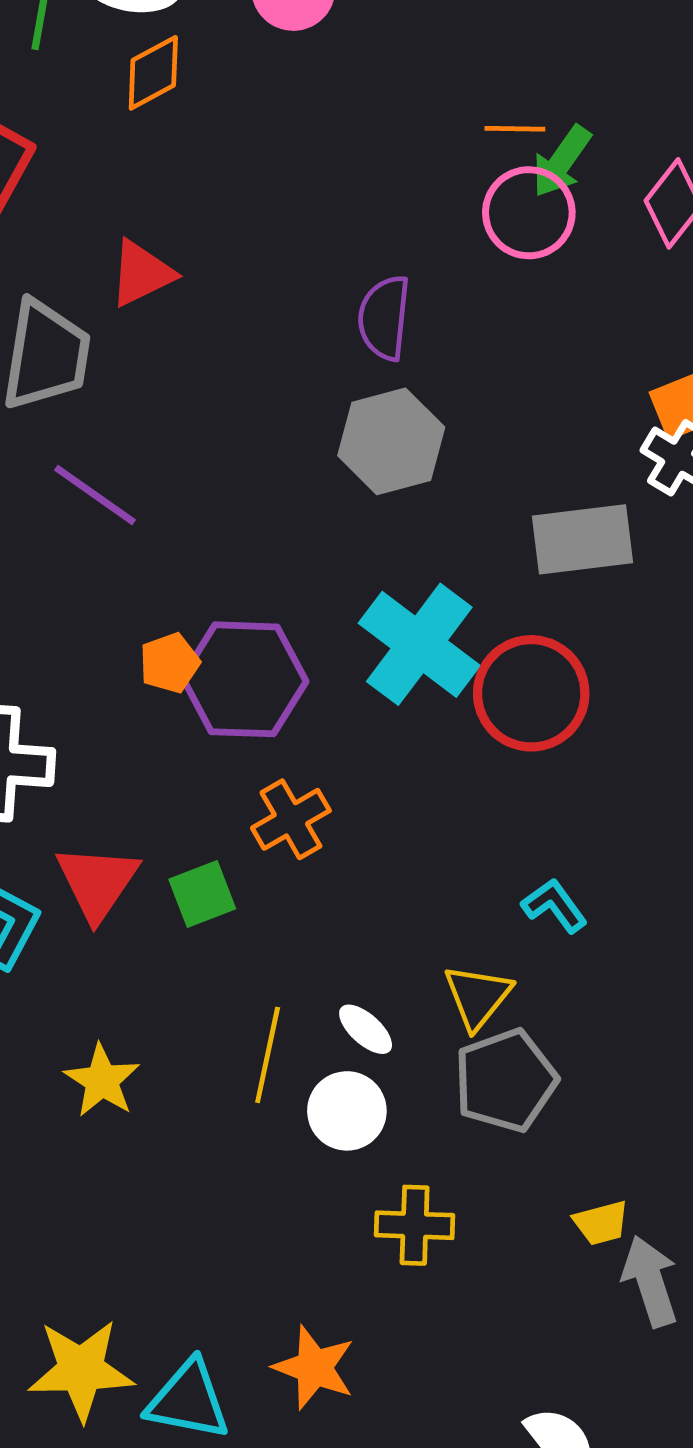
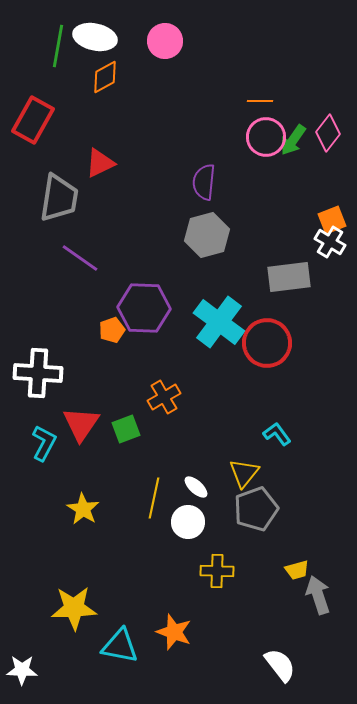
green arrow: (562, 161) -> (293, 140), moved
purple hexagon: (244, 679) -> (144, 308), moved
yellow star: (81, 1370) -> (74, 608), moved

